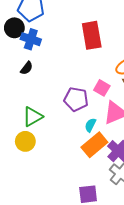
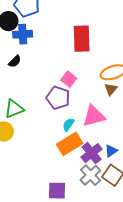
blue cross: (31, 39) -> (23, 34), turned -30
pink square: (102, 88) -> (69, 79), moved

